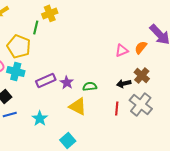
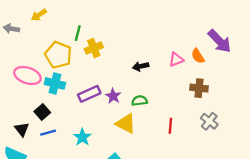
yellow cross: (50, 13) -> (94, 48), moved
orange semicircle: (141, 47) -> (198, 56), turned -72
brown cross: (142, 75) -> (199, 88), turned -35
black arrow: (124, 83) -> (141, 66), moved
gray cross: (141, 104) -> (209, 121), moved, size x0.7

